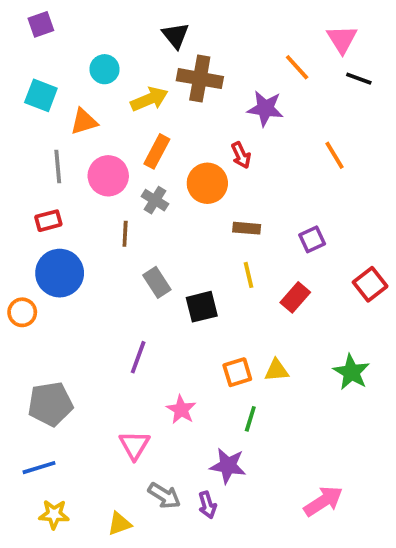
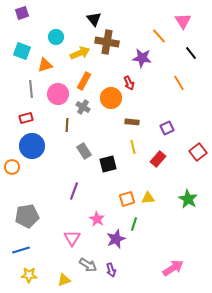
black line: (359, 79) -> (191, 53), moved, turned 32
purple star: (228, 466) -> (116, 239), moved, turned -30

